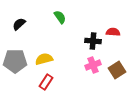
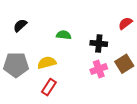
green semicircle: (60, 17) -> (64, 35), moved, turned -48
red semicircle: (113, 32) -> (125, 23), moved, turned -40
brown square: (117, 70) -> (124, 64), moved

